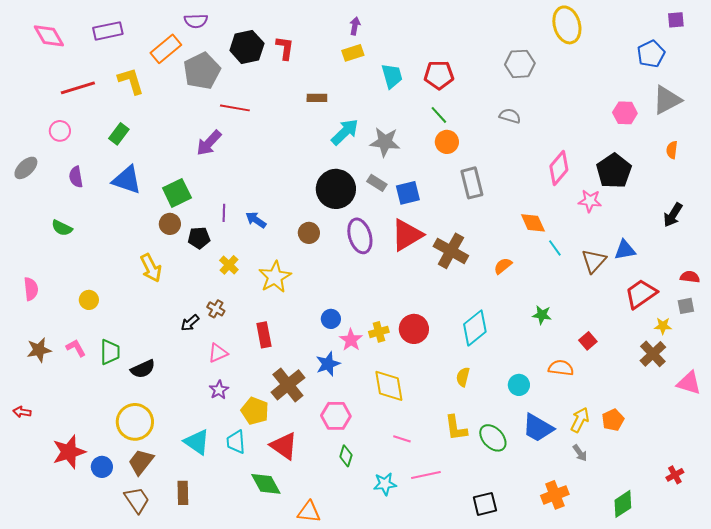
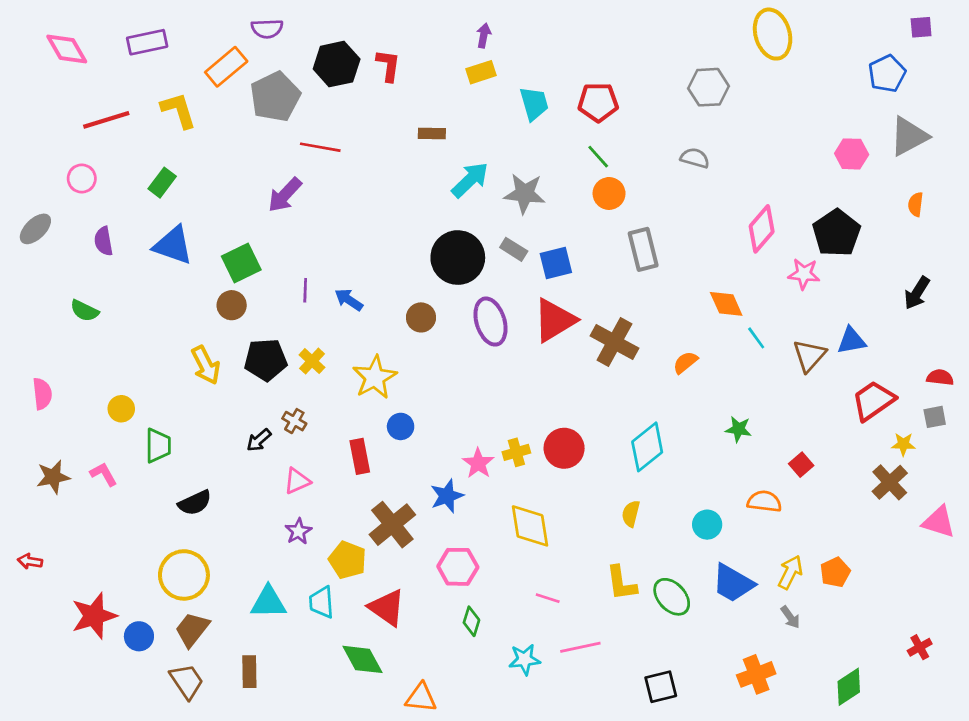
black pentagon: (199, 238) -> (266, 360), moved, size x1.4
blue circle: (331, 319) -> (401, 426), moved
green trapezoid: (110, 352) -> (158, 446), moved
cyan triangle: (197, 442) -> (268, 602), turned -36

